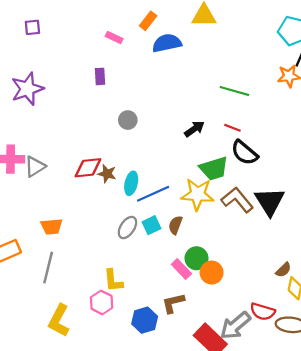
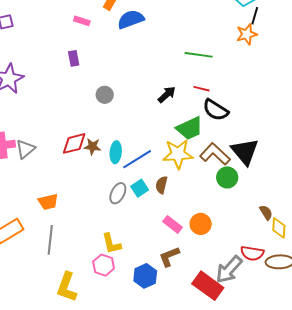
green circle: (197, 258) -> (227, 177), moved
brown semicircle: (283, 270) -> (266, 212), turned -70

